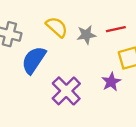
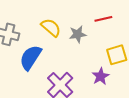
red line: (116, 29) -> (103, 19), moved

